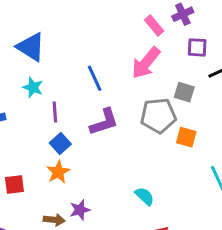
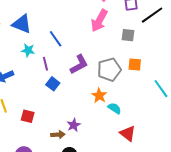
blue line: (95, 78) -> (56, 39), moved
gray pentagon: (158, 116) -> (109, 70), moved
orange star: (58, 172) -> (99, 96), moved
red square: (14, 185) -> (28, 116), turned 32

